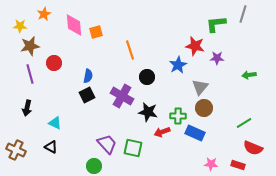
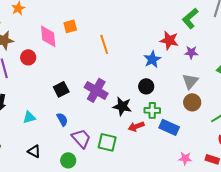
green L-shape: (216, 24) -> (190, 18), turned -35
pink diamond: (74, 25) -> (48, 36), moved
blue semicircle: (88, 76) -> (62, 119), moved, turned -40
black circle: (147, 77) -> (146, 86), moved
gray triangle: (200, 87) -> (190, 81), moved
brown circle: (204, 108) -> (192, 102), moved
cyan triangle: (55, 123) -> (29, 117), turned -40
black triangle: (51, 147) -> (34, 151), moved

